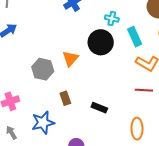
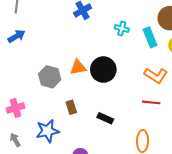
cyan rectangle: (135, 37) -> (150, 37), moved
black circle: (101, 42) -> (103, 70), moved
orange triangle: (70, 59) -> (78, 67), turned 36

